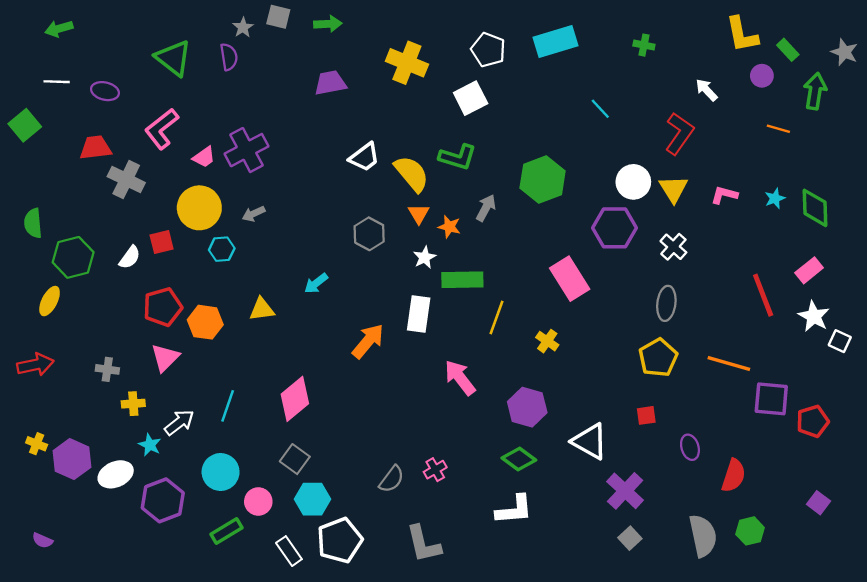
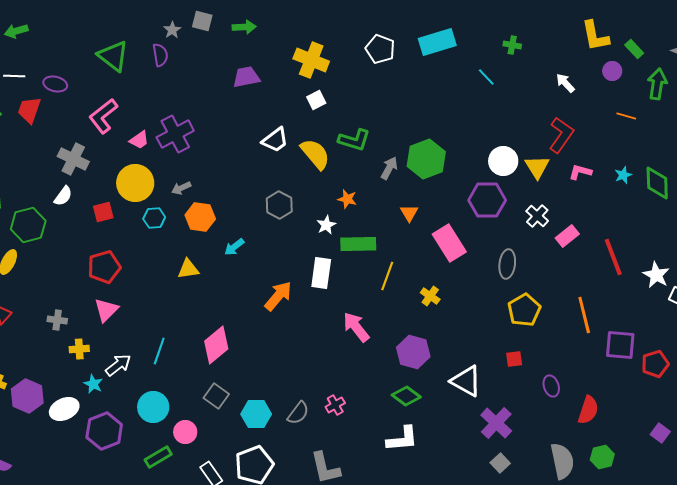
white square: (471, 98) -> (316, 100), moved, size x0.7
cyan line: (600, 109) -> (486, 77), moved
red L-shape: (679, 134) -> (561, 135), moved
red trapezoid: (96, 148) -> (29, 110), moved, turned -64
gray arrow: (486, 208) -> (389, 168), moved
orange triangle: (419, 214) -> (409, 213), moved
white semicircle: (130, 257) -> (63, 196), moved
pink rectangle: (809, 270) -> (567, 236), moved
gray ellipse: (666, 303) -> (507, 264), moved
orange hexagon: (205, 322) -> (200, 217), moved
orange line: (729, 364) -> (584, 315), turned 60
cyan hexagon: (313, 499) -> (256, 414), moved

